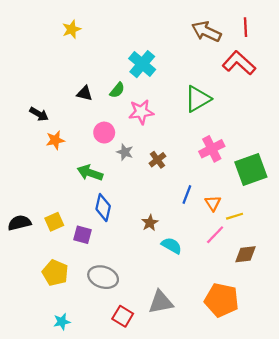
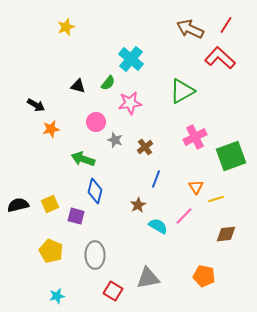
red line: (245, 27) -> (226, 25), turned 36
blue line: (187, 194) -> (156, 179), moved
pink line: (215, 235) -> (184, 216), moved
gray ellipse: (103, 277) -> (95, 255), turned 72
orange pentagon: (222, 300) -> (204, 276), size x0.7

